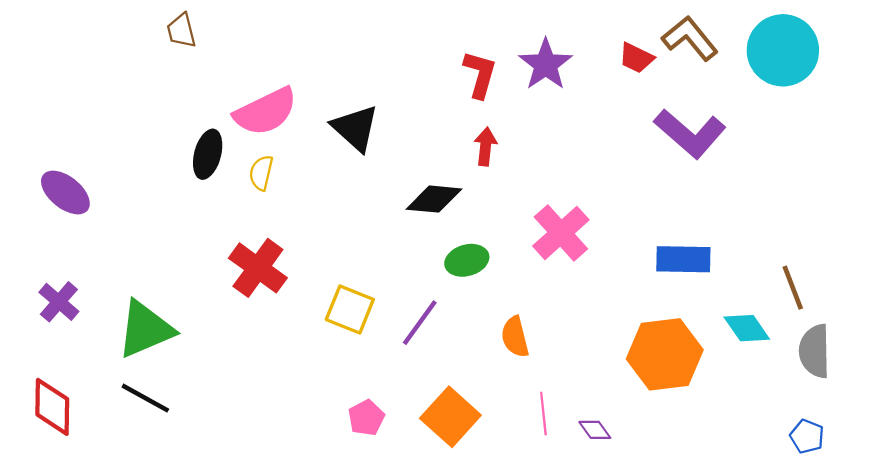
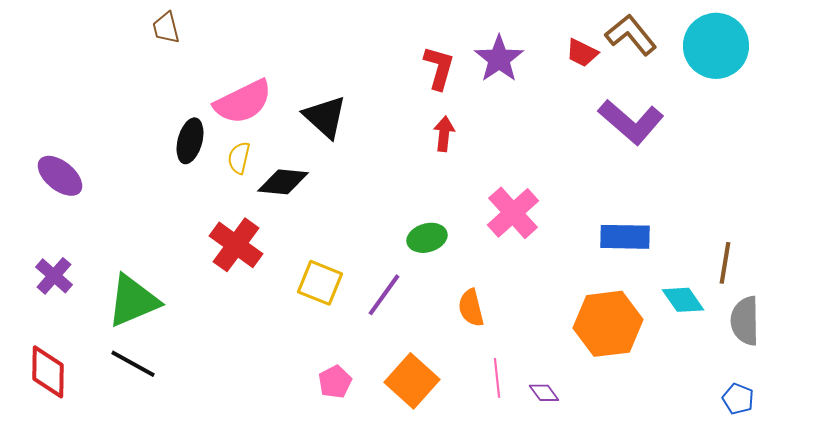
black diamond: (434, 199) -> (283, 182), moved
brown line: (793, 288) -> (725, 263), turned 30

